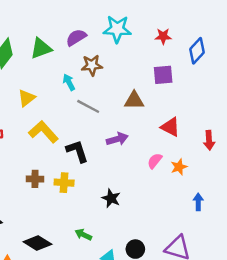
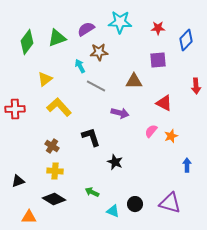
purple arrow: (117, 139) -> (120, 113), turned 30
red arrow: (209, 140) -> (196, 86), moved
black L-shape: (77, 151) -> (91, 137), moved
brown cross: (35, 179) -> (52, 146), turned 32
yellow cross: (64, 183) -> (55, 171), moved

